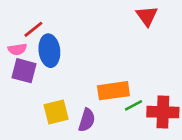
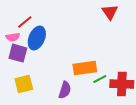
blue ellipse: (49, 51) -> (37, 38), turned 30
yellow square: (56, 112) -> (24, 84), moved

